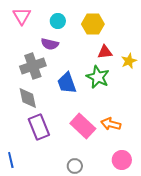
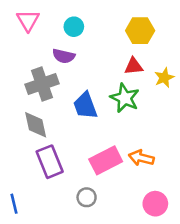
yellow hexagon: (93, 24) -> (140, 31), moved
pink rectangle: (83, 126) -> (106, 160), turned -70
gray circle: (75, 166) -> (87, 197), moved

